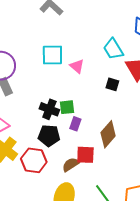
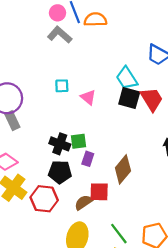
cyan square: (52, 55) -> (62, 86), size x0.6
black square: (112, 84) -> (129, 98), moved, size x1.5

